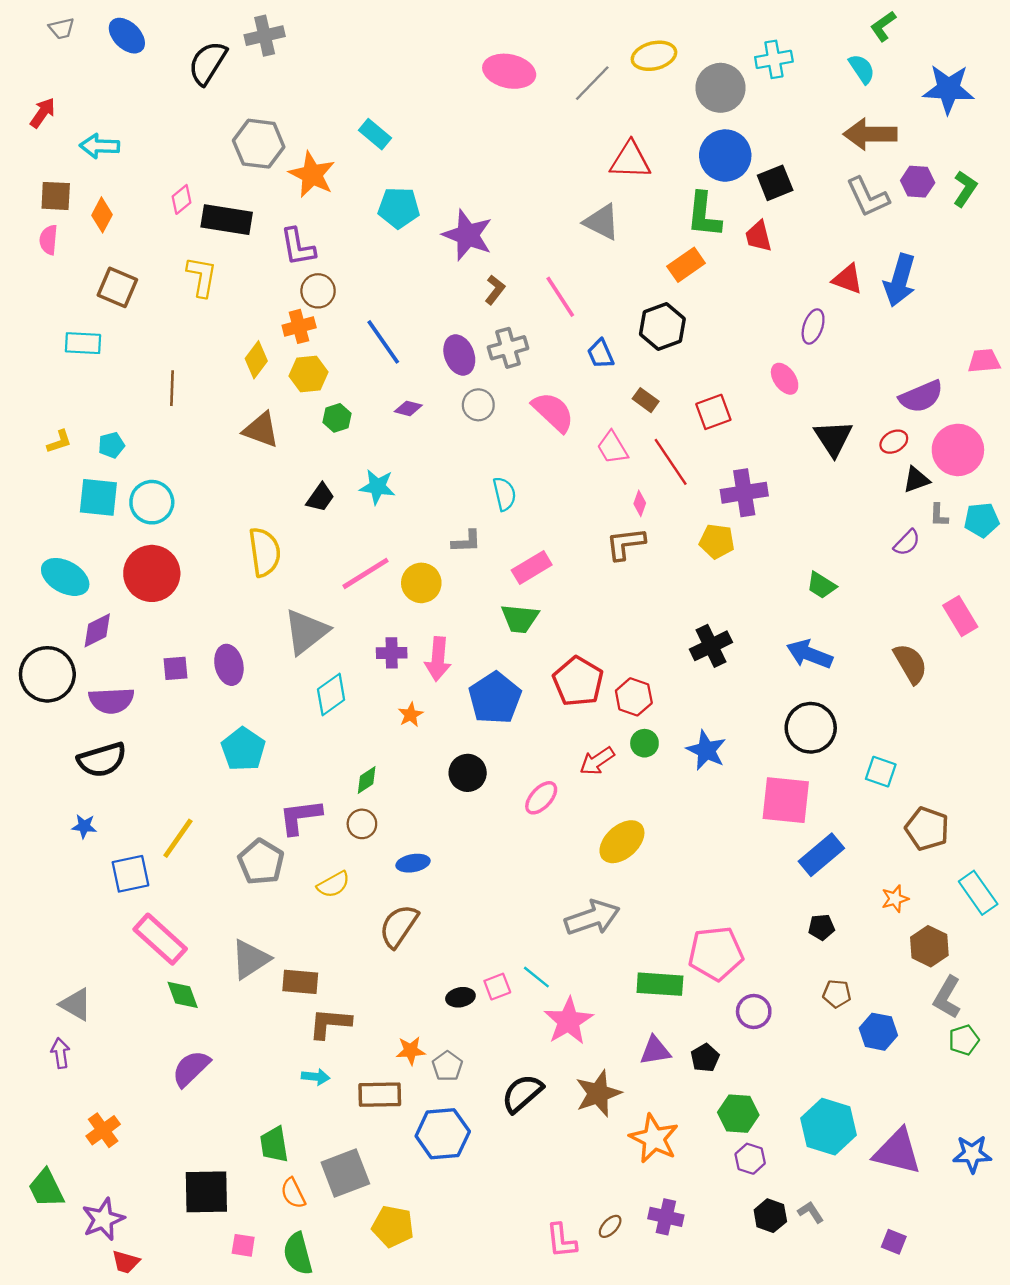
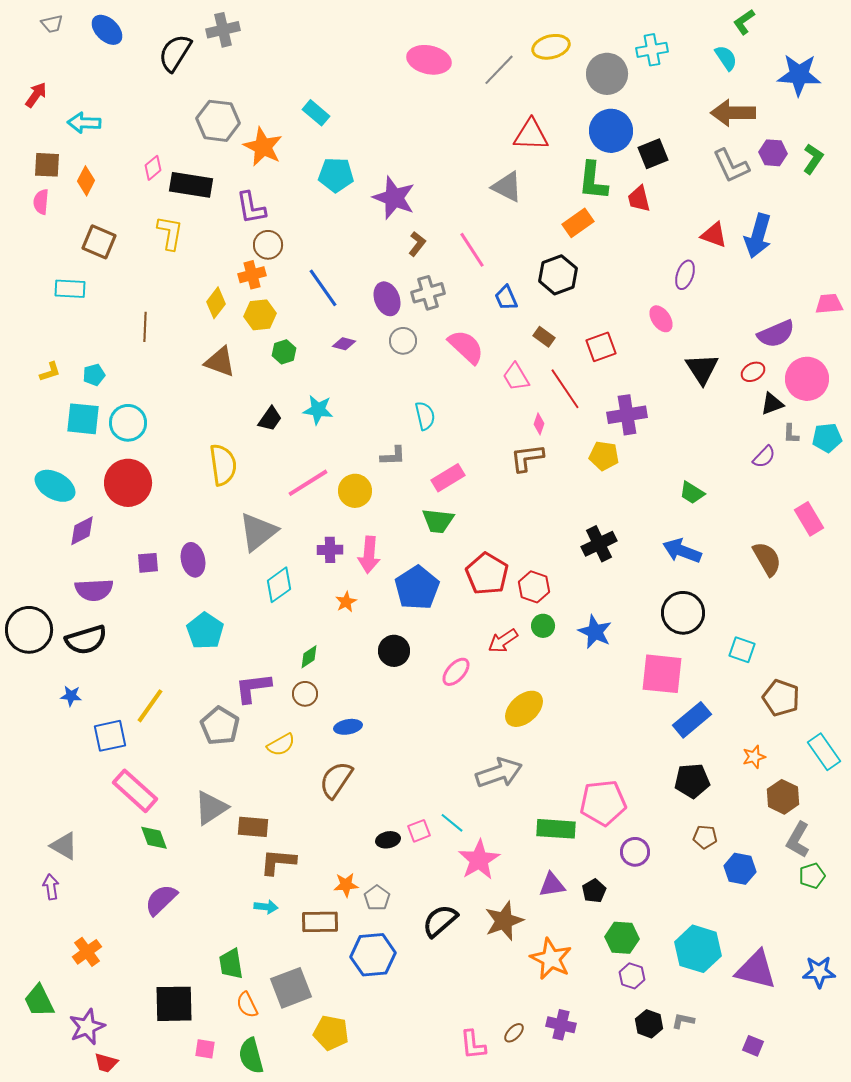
black circle: (47, 674) -> (29, 630), moved
black pentagon: (821, 927) -> (692, 781), size x1.6
gray L-shape: (811, 1212) -> (683, 1021), turned -45

